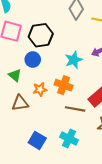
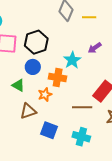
orange cross: (64, 85) -> (58, 78), moved
blue square: (37, 140) -> (49, 130), moved

